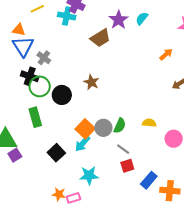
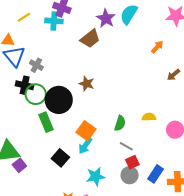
cyan semicircle: (142, 18) -> (129, 14), size x1.5
black circle: (62, 95) -> (59, 100), size x1.4
green rectangle: (35, 117) -> (46, 122), moved
gray circle: (103, 128) -> (130, 175), moved

